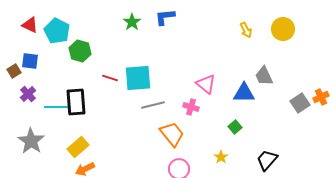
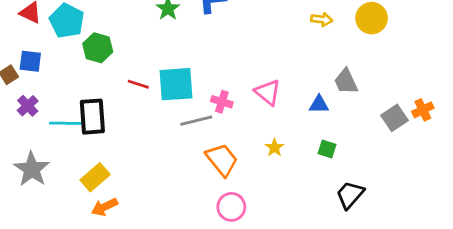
yellow arrow: (246, 30) -> (322, 19), turned -56
blue triangle: (244, 93) -> (319, 104), size x0.7
pink cross: (191, 107) -> (222, 102), moved
green square: (235, 127) -> (327, 149), moved, turned -32
yellow star: (221, 157) -> (274, 148), moved

